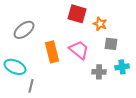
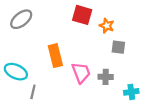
gray ellipse: (24, 30) -> (21, 19), moved
pink trapezoid: (79, 50) -> (81, 73), moved, turned 30
cyan cross: (122, 67) -> (131, 92), moved

